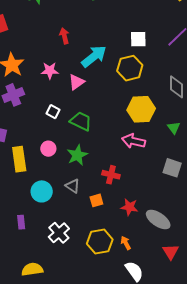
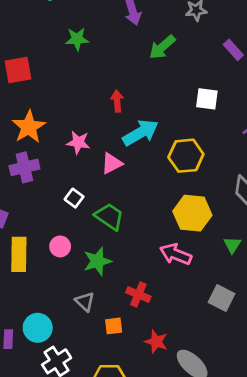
red arrow: (64, 36) -> (117, 101), moved
white square: (138, 39) -> (207, 99), moved
cyan circle: (42, 191) -> (38, 328), moved

